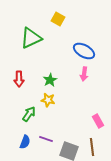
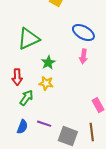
green triangle: (31, 38) -> (29, 39), moved
red arrow: (19, 79) -> (17, 77), moved

